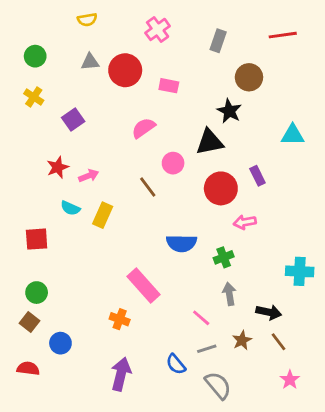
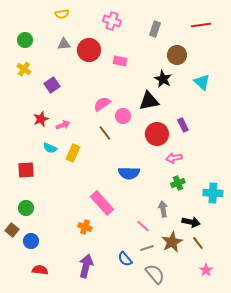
pink cross: (158, 29) -> (112, 21), turned -36
pink semicircle: (143, 128) -> (102, 104), moved
cyan triangle: (293, 135) -> (202, 82), moved, turned 42
green cross: (224, 257) -> (178, 183), moved
brown square: (30, 322) -> (12, 230), moved
brown star: (242, 340) -> (172, 242), size x1.5
blue circle: (60, 343) -> (31, 241), moved
red semicircle: (28, 368) -> (40, 270), moved

